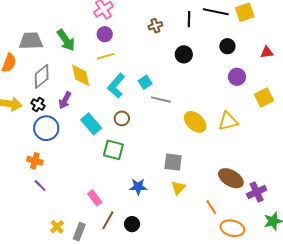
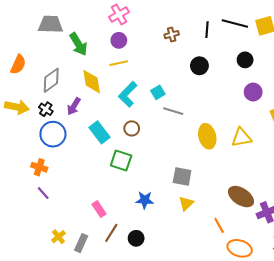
gray trapezoid: (31, 41) -> (51, 24), moved
yellow ellipse: (195, 122) -> (207, 136), turned 30

